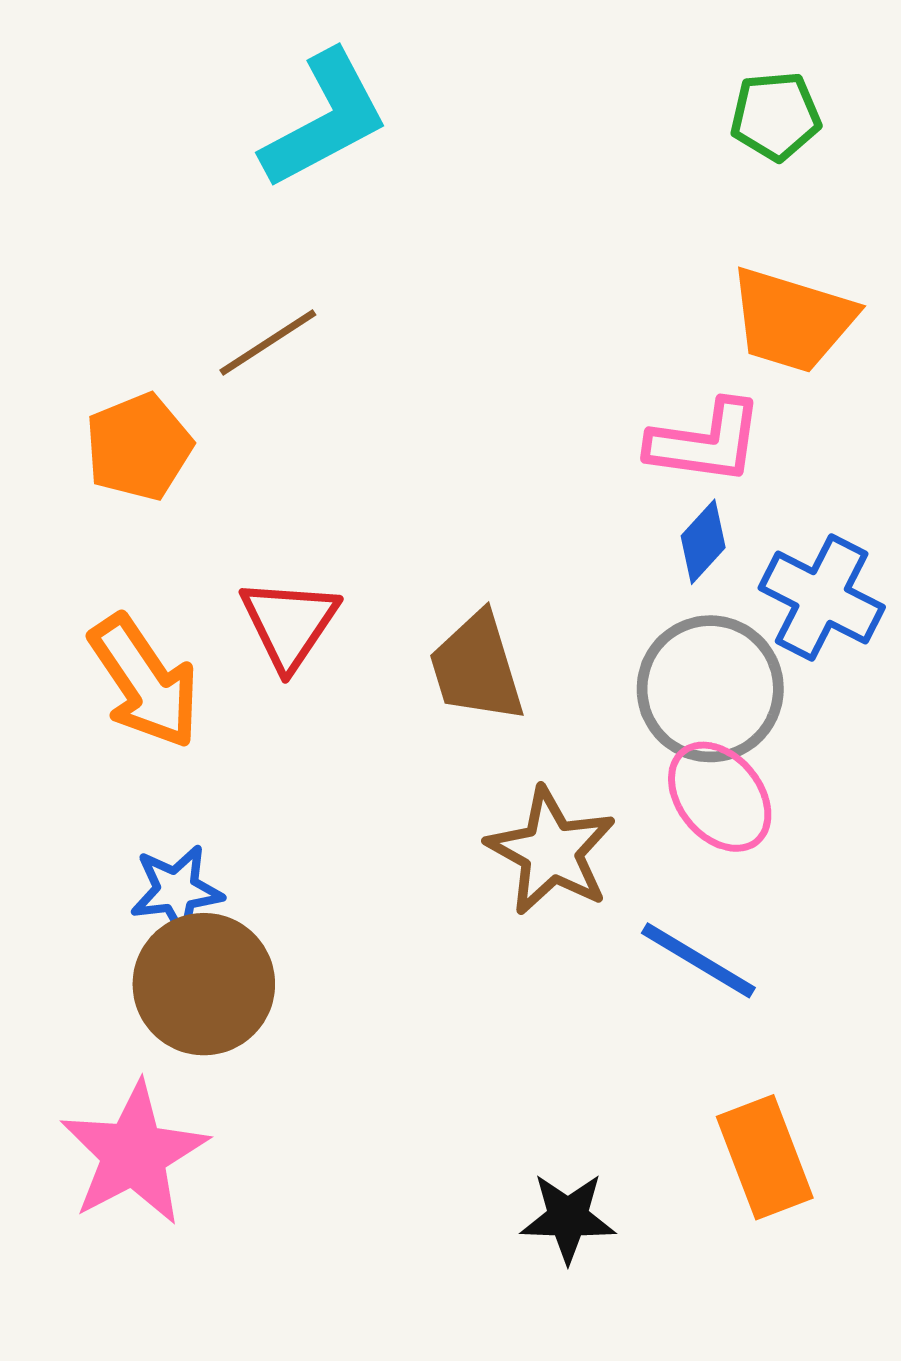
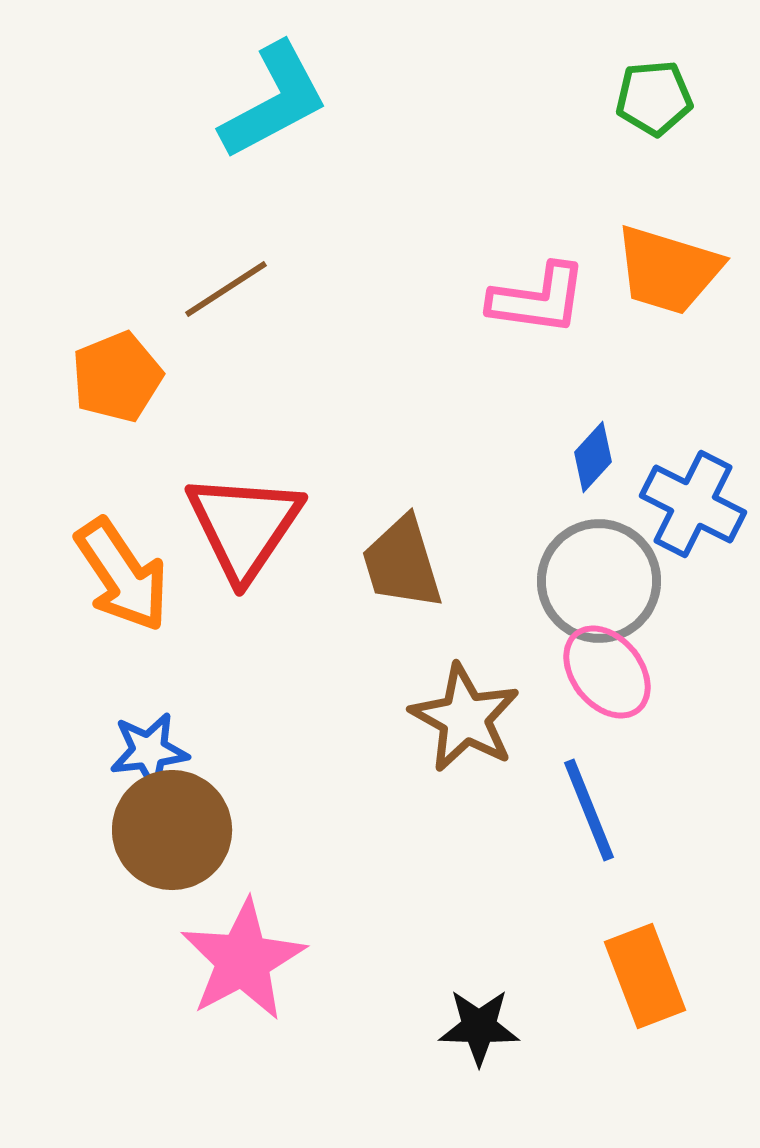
pink L-shape: (705, 442) -> (538, 299), moved
red triangle: (289, 624) -> (244, 526), size x1.4
blue line: (698, 960) -> (589, 810), turned 37
pink star: (134, 1154) -> (243, 960), moved

